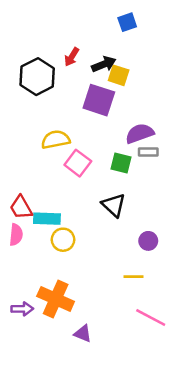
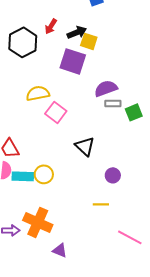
green square: (121, 163) -> (134, 112), moved, turned -36
cyan rectangle: (47, 219) -> (23, 176), moved
pink line: (151, 317) -> (130, 237), moved

